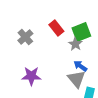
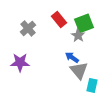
blue arrow: (80, 66) -> (72, 57), moved
purple star: (31, 76) -> (20, 62), moved

